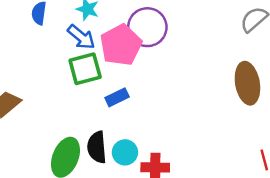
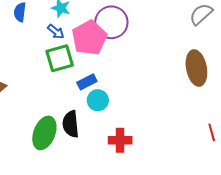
blue arrow: (81, 37) -> (56, 32), size x0.7
cyan circle: (125, 152) -> (98, 100), moved

